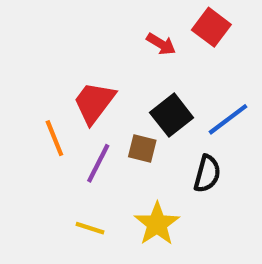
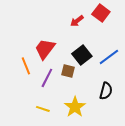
red arrow: (161, 44) -> (77, 21), turned 112
black semicircle: (207, 174) -> (106, 91), moved

